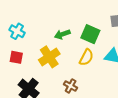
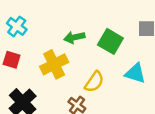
yellow semicircle: (86, 57) -> (94, 82), moved

